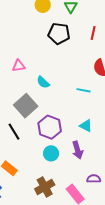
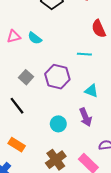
cyan semicircle: (43, 82) -> (35, 38), moved
gray square: (26, 106) -> (26, 77), size x0.6
purple hexagon: (50, 127) -> (57, 77), moved

